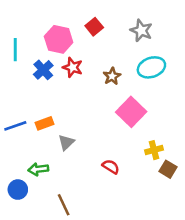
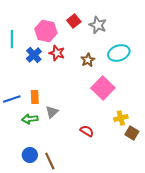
gray star: (141, 30) -> (98, 25), moved
orange rectangle: (45, 123) -> (35, 97), turned -72
green arrow: (38, 169) -> (30, 119), moved
blue circle: (18, 190) -> (30, 155), moved

